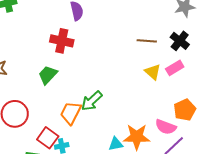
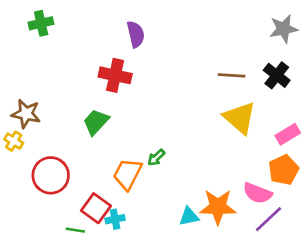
pink rectangle: (175, 68) -> (288, 134), moved
yellow triangle: (153, 72) -> (240, 118), size x1.5
green arrow: (92, 101) -> (156, 158), size x0.6

